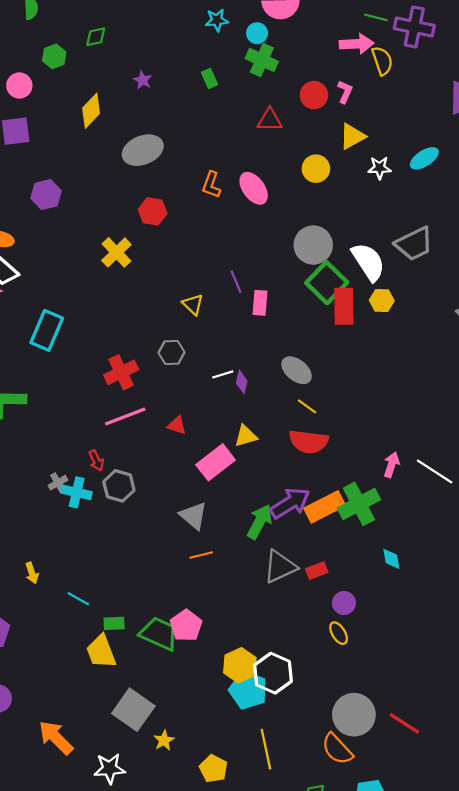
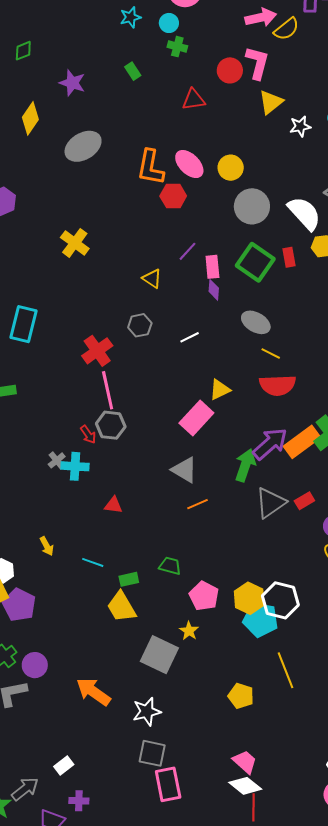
green cross: (262, 60) -> (177, 47), size x0.7
yellow semicircle: (382, 61) -> (286, 29), turned 80
purple star: (143, 80) -> (72, 83), size x1.5
pink L-shape: (345, 92) -> (257, 63), size x1.6
yellow circle: (316, 169) -> (231, 168), moved
orange L-shape: (211, 185) -> (150, 167), size x1.5
red hexagon: (153, 211) -> (173, 196), moved
purple line: (236, 282) -> (187, 251), turned 75
green square: (327, 283) -> (255, 262), moved
red rectangle: (344, 306) -> (289, 257), size x0.6
purple diamond: (242, 382) -> (214, 290), moved
pink line: (125, 417) -> (108, 390), turned -72
red triangle: (177, 425) -> (113, 505), moved
gray hexagon: (119, 486) -> (111, 425), moved
pink pentagon: (186, 626) -> (204, 596), moved
green trapezoid: (159, 634) -> (170, 566), moved, size x0.6
yellow star: (164, 740) -> (189, 631), moved

